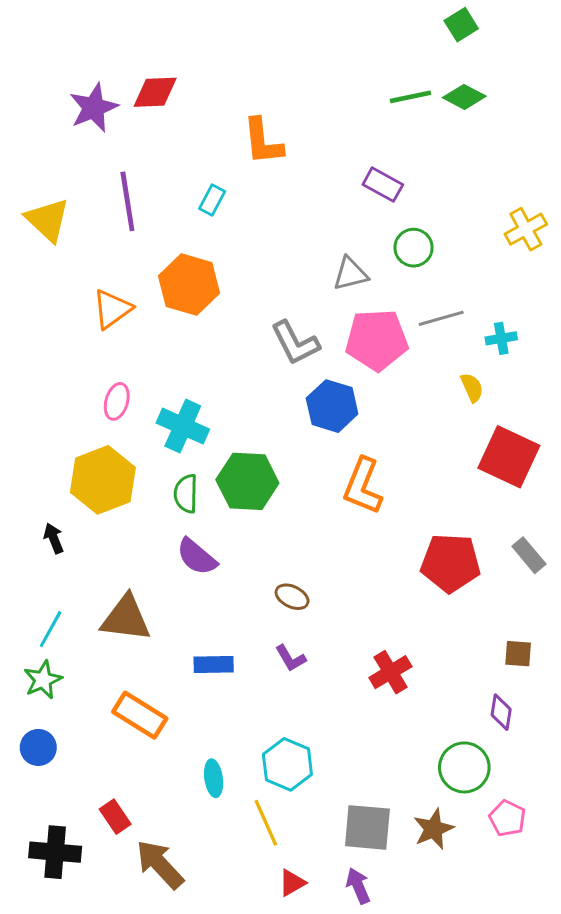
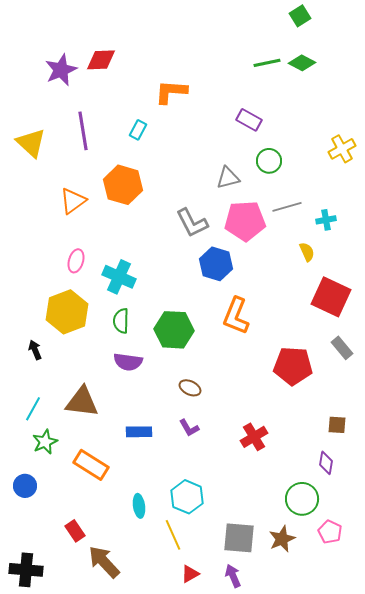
orange L-shape: (263, 141) -> (171, 92), turned 100
green hexagon: (247, 481) -> (174, 330), moved
gray rectangle: (529, 555) -> (342, 348), moved
purple semicircle: (197, 557) -> (128, 362), turned -32
green star: (43, 680) -> (45, 442), moved
black cross: (55, 852) -> (26, 570), moved

